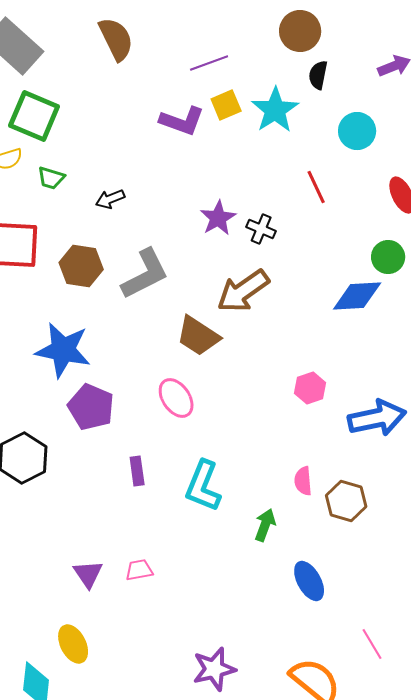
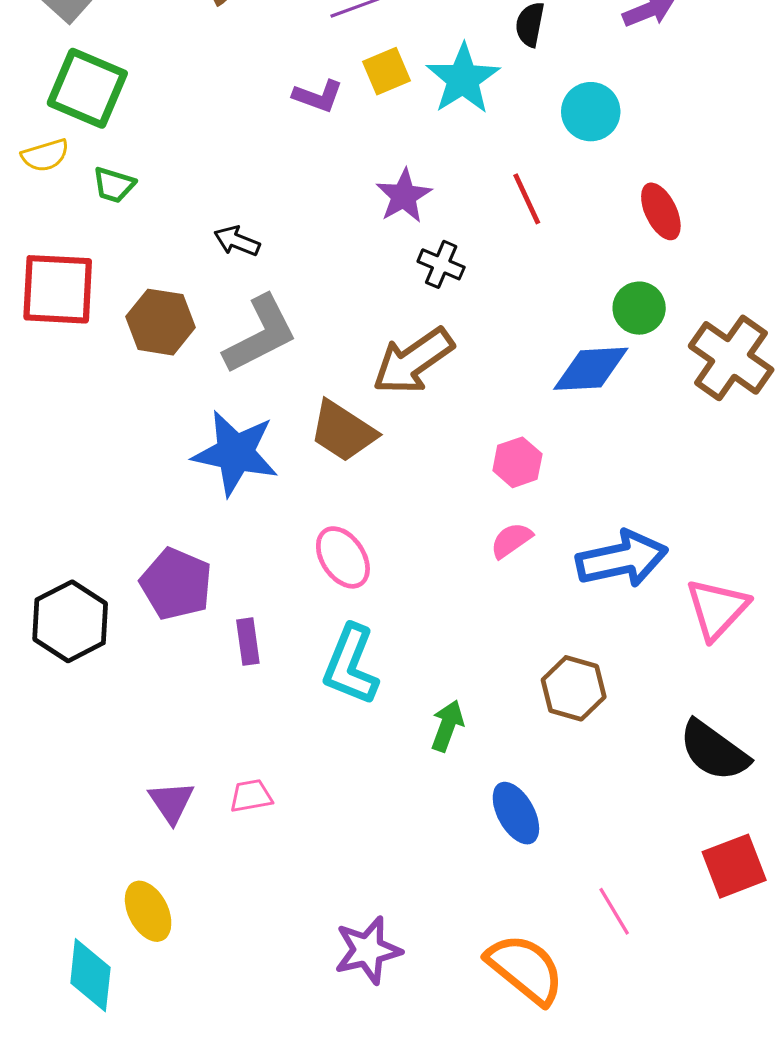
purple L-shape: (182, 121) -> (318, 96), size x0.7
black arrow: (110, 199) -> (237, 241), moved, turned 44
purple star: (218, 218) -> (404, 196), moved
blue star: (63, 350) -> (235, 453), moved
pink hexagon: (310, 388) -> (517, 462), moved
pink ellipse: (176, 398) -> (343, 557), moved
purple pentagon: (91, 407) -> (176, 584), moved
pink semicircle: (303, 481) -> (511, 540), moved, turned 60

